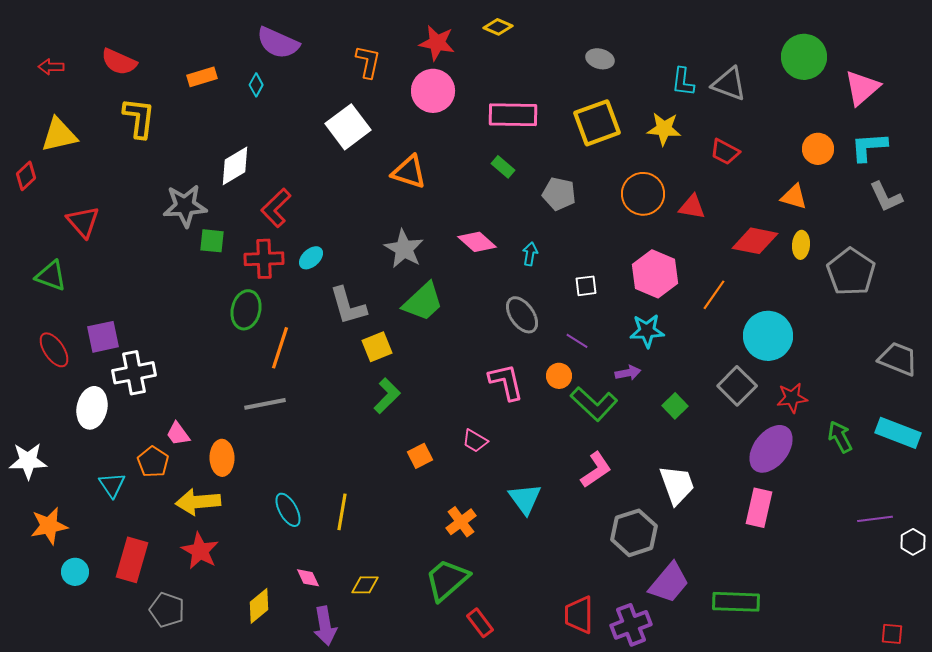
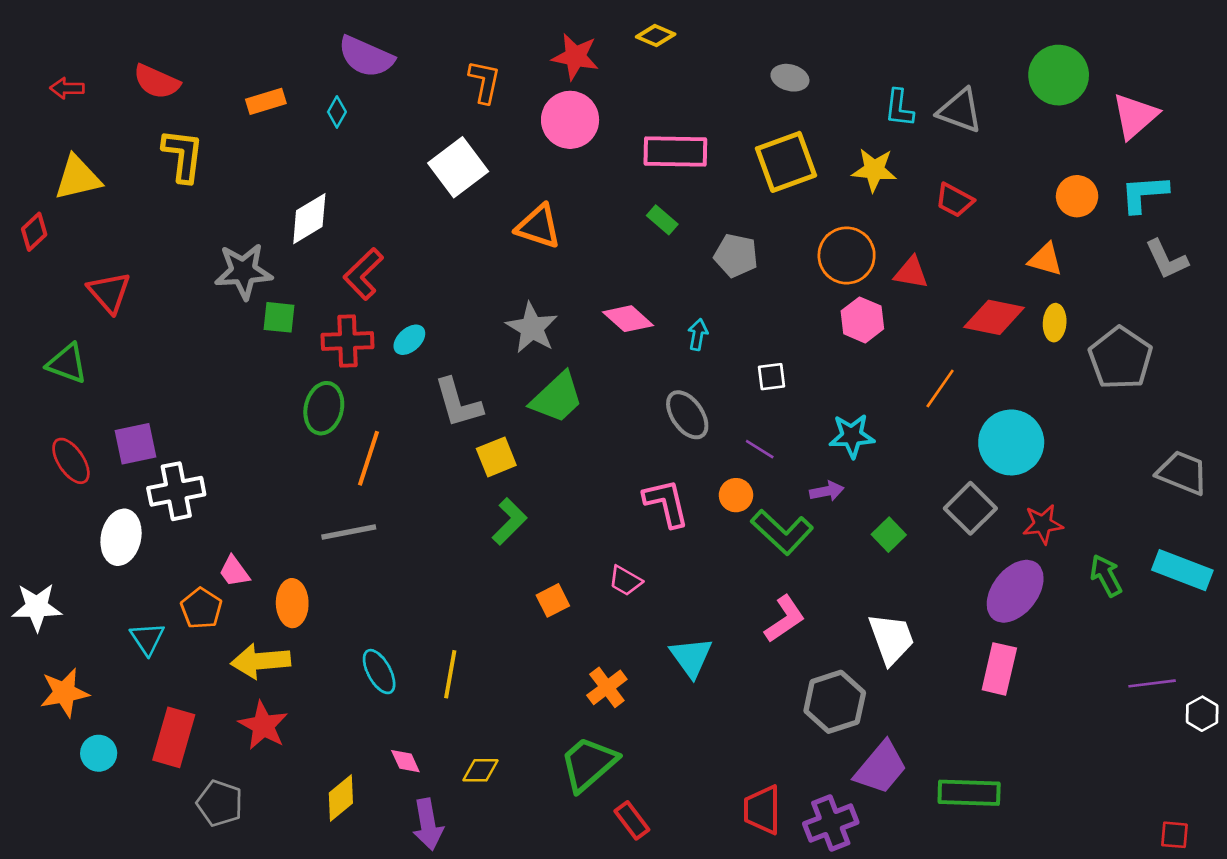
pink hexagon: (655, 274) -> (862, 320), moved, size x0.7

